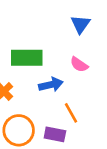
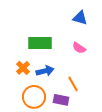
blue triangle: (80, 24) -> (80, 18), turned -49
blue arrow: (51, 85) -> (45, 71), moved

